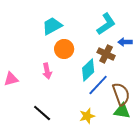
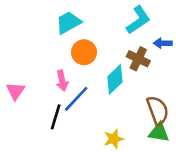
pink triangle: (11, 79) -> (16, 91), turned -42
blue line: (98, 85) -> (76, 99), moved
black line: (42, 113) -> (56, 117), moved, turned 66

